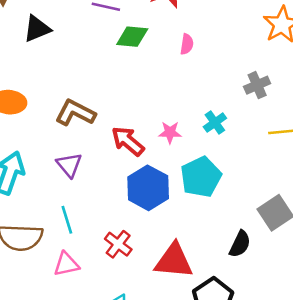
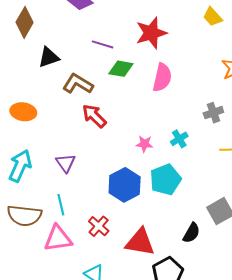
pink semicircle: (187, 44) -> (162, 77), size x1.8
brown L-shape: (75, 113) -> (78, 84), moved
red arrow: (128, 141) -> (94, 116), moved
pink triangle: (66, 264) -> (58, 239), size x1.4

